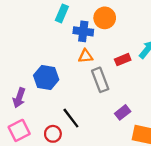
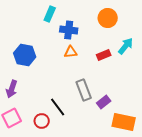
orange circle: (105, 18) -> (108, 18), moved
blue hexagon: (46, 78) -> (25, 55), moved
gray rectangle: (100, 80) -> (84, 90), moved

